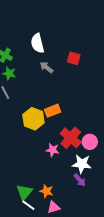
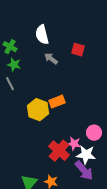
red cross: (71, 138) -> (59, 151), moved
pink star: (53, 150) -> (74, 144), moved
purple arrow: (80, 180) -> (84, 171), size x1.5

